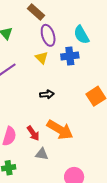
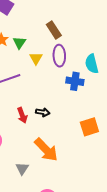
yellow triangle: (42, 58) -> (36, 58), moved
red arrow: (33, 133) -> (22, 115), moved
gray triangle: (42, 154) -> (22, 169), turned 40

